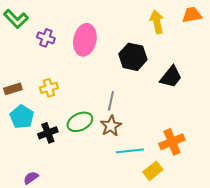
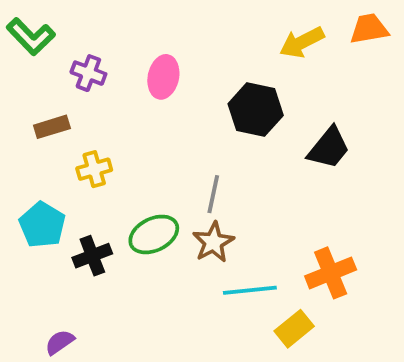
yellow arrow: (157, 22) -> (302, 42), turned -105
pink ellipse: (85, 40) -> (163, 77), size x0.7
brown rectangle: (13, 89) -> (52, 127), moved

